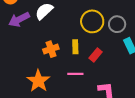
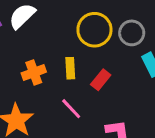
pink line: (75, 74) -> (71, 109), turned 49

